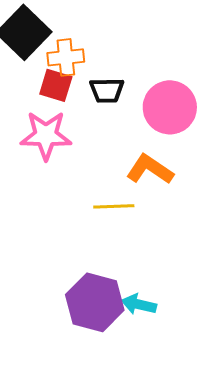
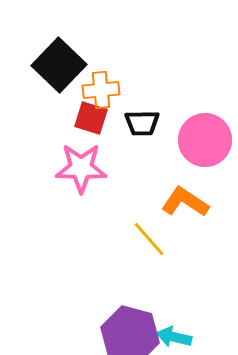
yellow line: (114, 206) -> (149, 239), turned 51

